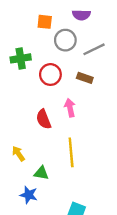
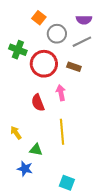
purple semicircle: (81, 15) -> (84, 20), moved
orange square: (45, 22) -> (39, 18), turned 32
green cross: (21, 58) -> (18, 50), turned 30
red circle: (50, 75) -> (44, 64), size x1.4

